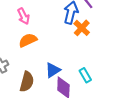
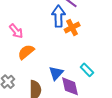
orange cross: (82, 28) -> (72, 27), turned 35

